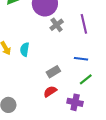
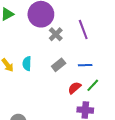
gray rectangle: (53, 72) -> (59, 65), moved
red semicircle: (50, 91) -> (74, 88), moved

